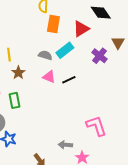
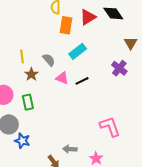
red triangle: (81, 29) -> (88, 17), moved
gray semicircle: (45, 55) -> (49, 60), moved, turned 32
purple cross: (99, 56) -> (119, 68), moved
gray arrow: (65, 145) -> (70, 149), moved

